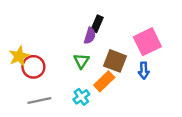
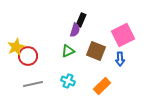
green triangle: (81, 61) -> (68, 51), turned 32
orange rectangle: (104, 81) -> (102, 86), moved
cyan cross: (81, 97) -> (68, 81), turned -32

